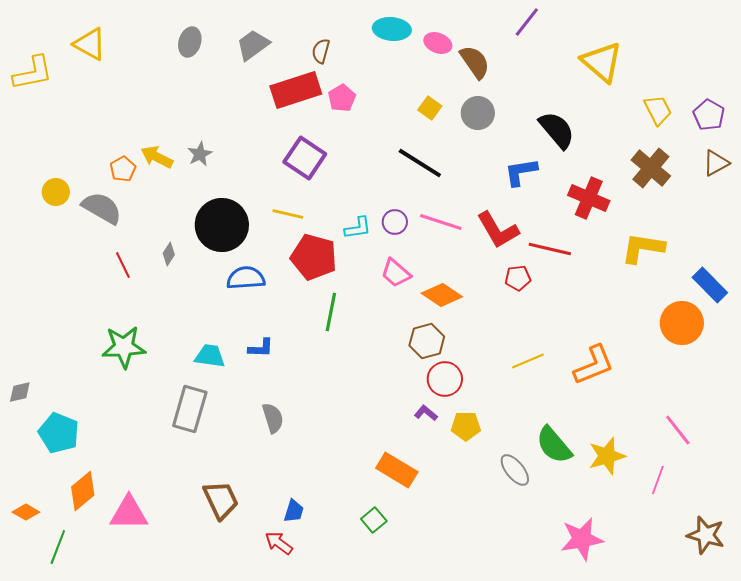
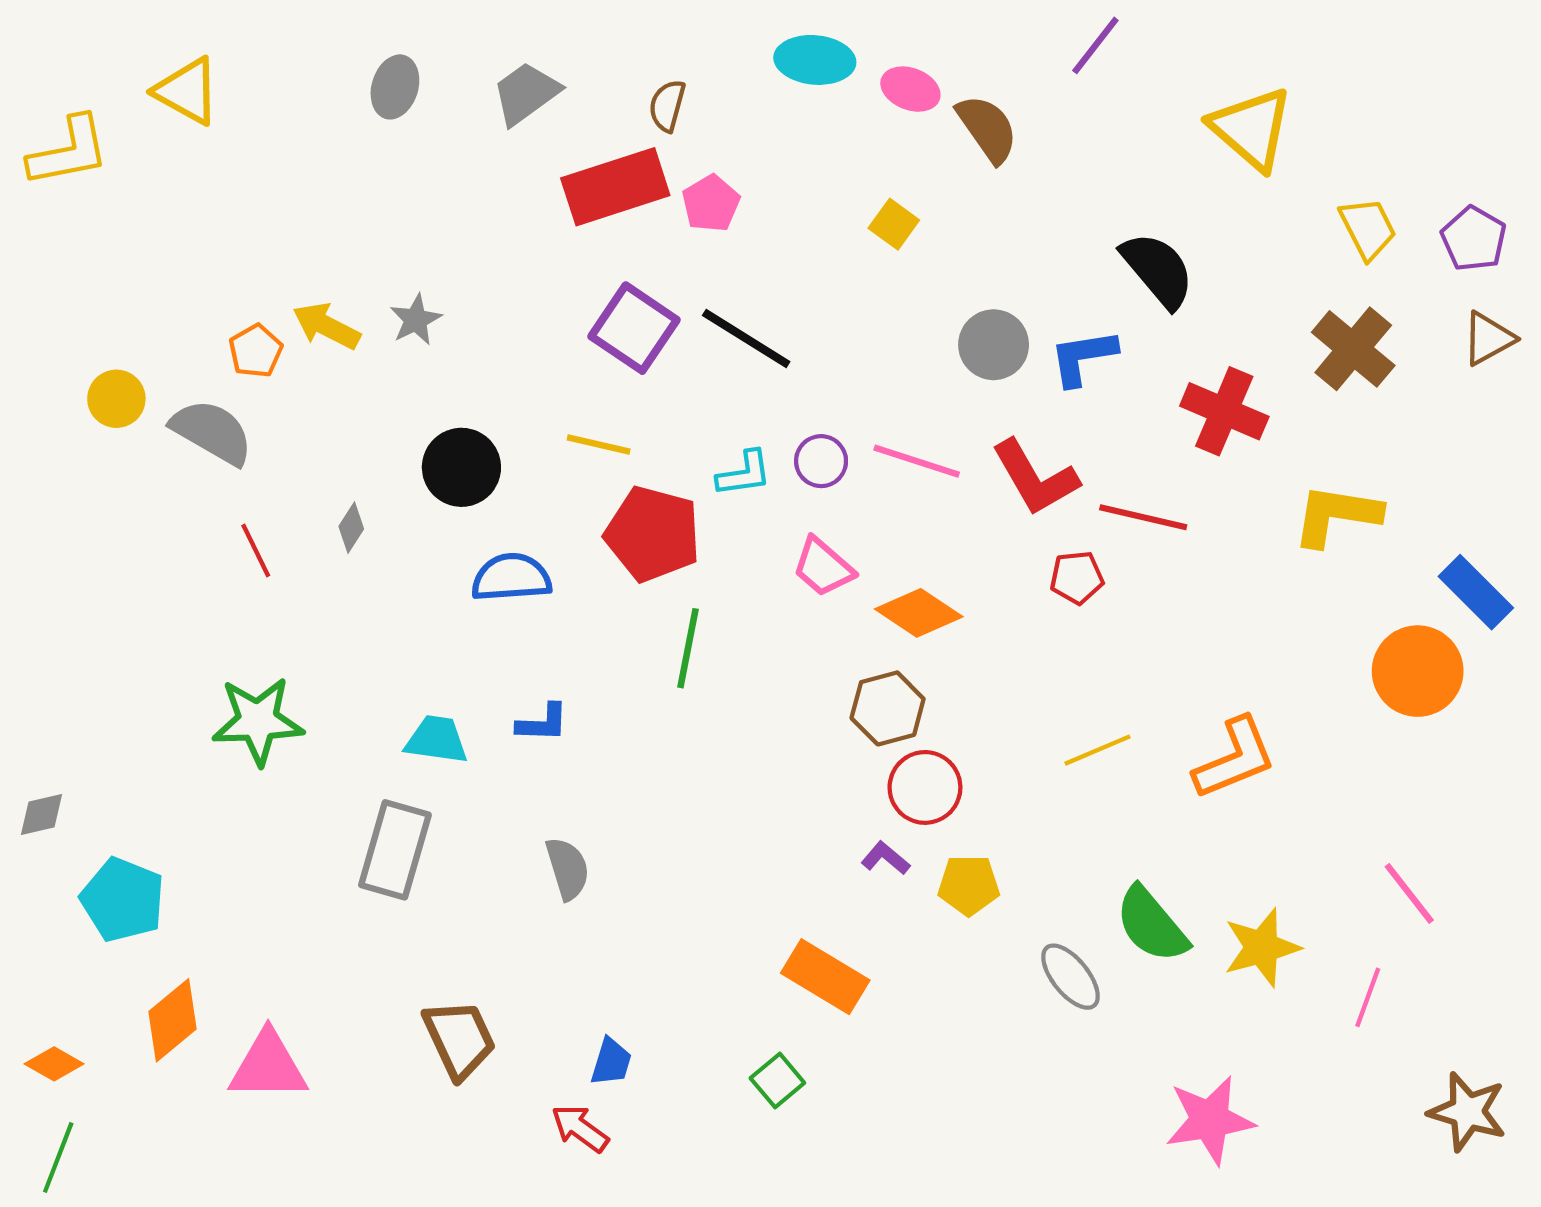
gray circle: (478, 113) -> (994, 345), moved
black line: (420, 163) -> (746, 338), moved
black circle: (222, 225) -> (461, 467), size x0.7
green line: (58, 547) -> (58, 1157), moved

